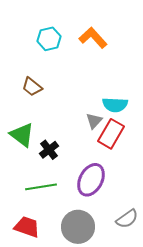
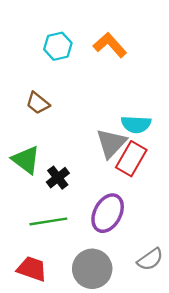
gray triangle: (94, 121) -> (111, 143), size x1.6

